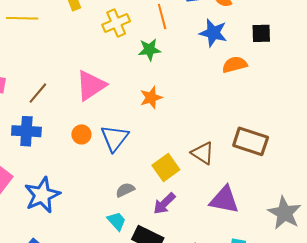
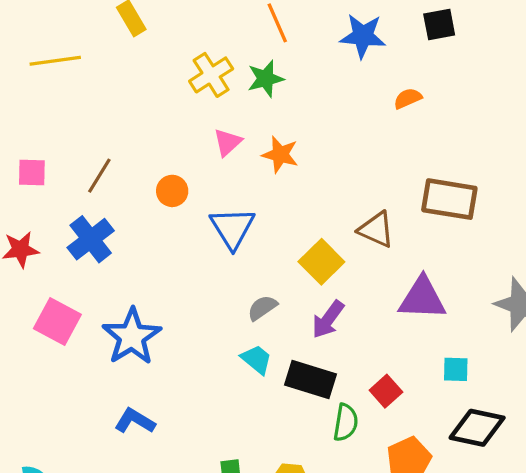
yellow cross: (116, 23) -> (211, 75), moved
orange semicircle: (235, 65) -> (408, 98), moved, size x0.7
pink triangle: (91, 85) -> (228, 142), moved, size x0.6
orange star: (151, 98) -> (280, 155), turned -30
blue cross: (26, 131) -> (91, 239), turned -32
orange circle: (81, 134) -> (172, 191), moved

